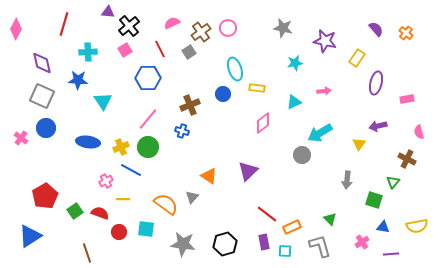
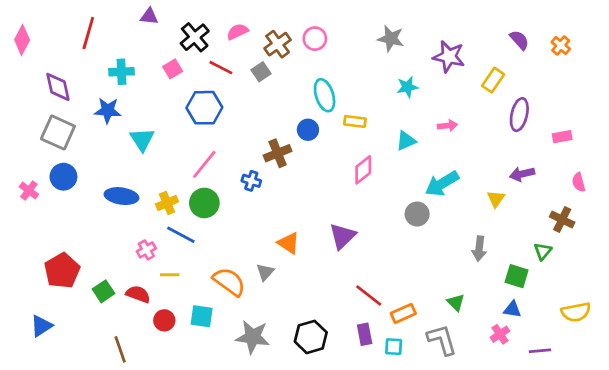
black cross: (129, 26) -> (195, 37), moved
red line: (160, 49) -> (221, 68), turned -36
brown cross: (190, 105) -> (278, 153), moved
blue triangle: (383, 227) -> (512, 309), moved
blue triangle: (30, 236) -> (41, 326), size x0.7

